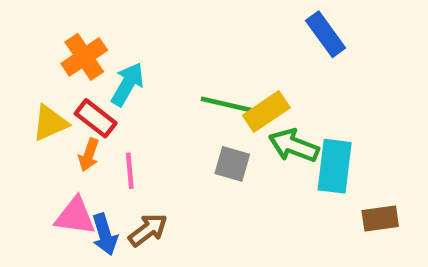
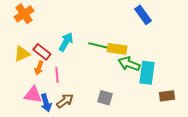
orange cross: (84, 57) -> (24, 14), moved
cyan arrow: (127, 84) -> (66, 42), moved
yellow rectangle: (266, 112) -> (117, 49), turned 42
gray square: (232, 164) -> (105, 98), moved

